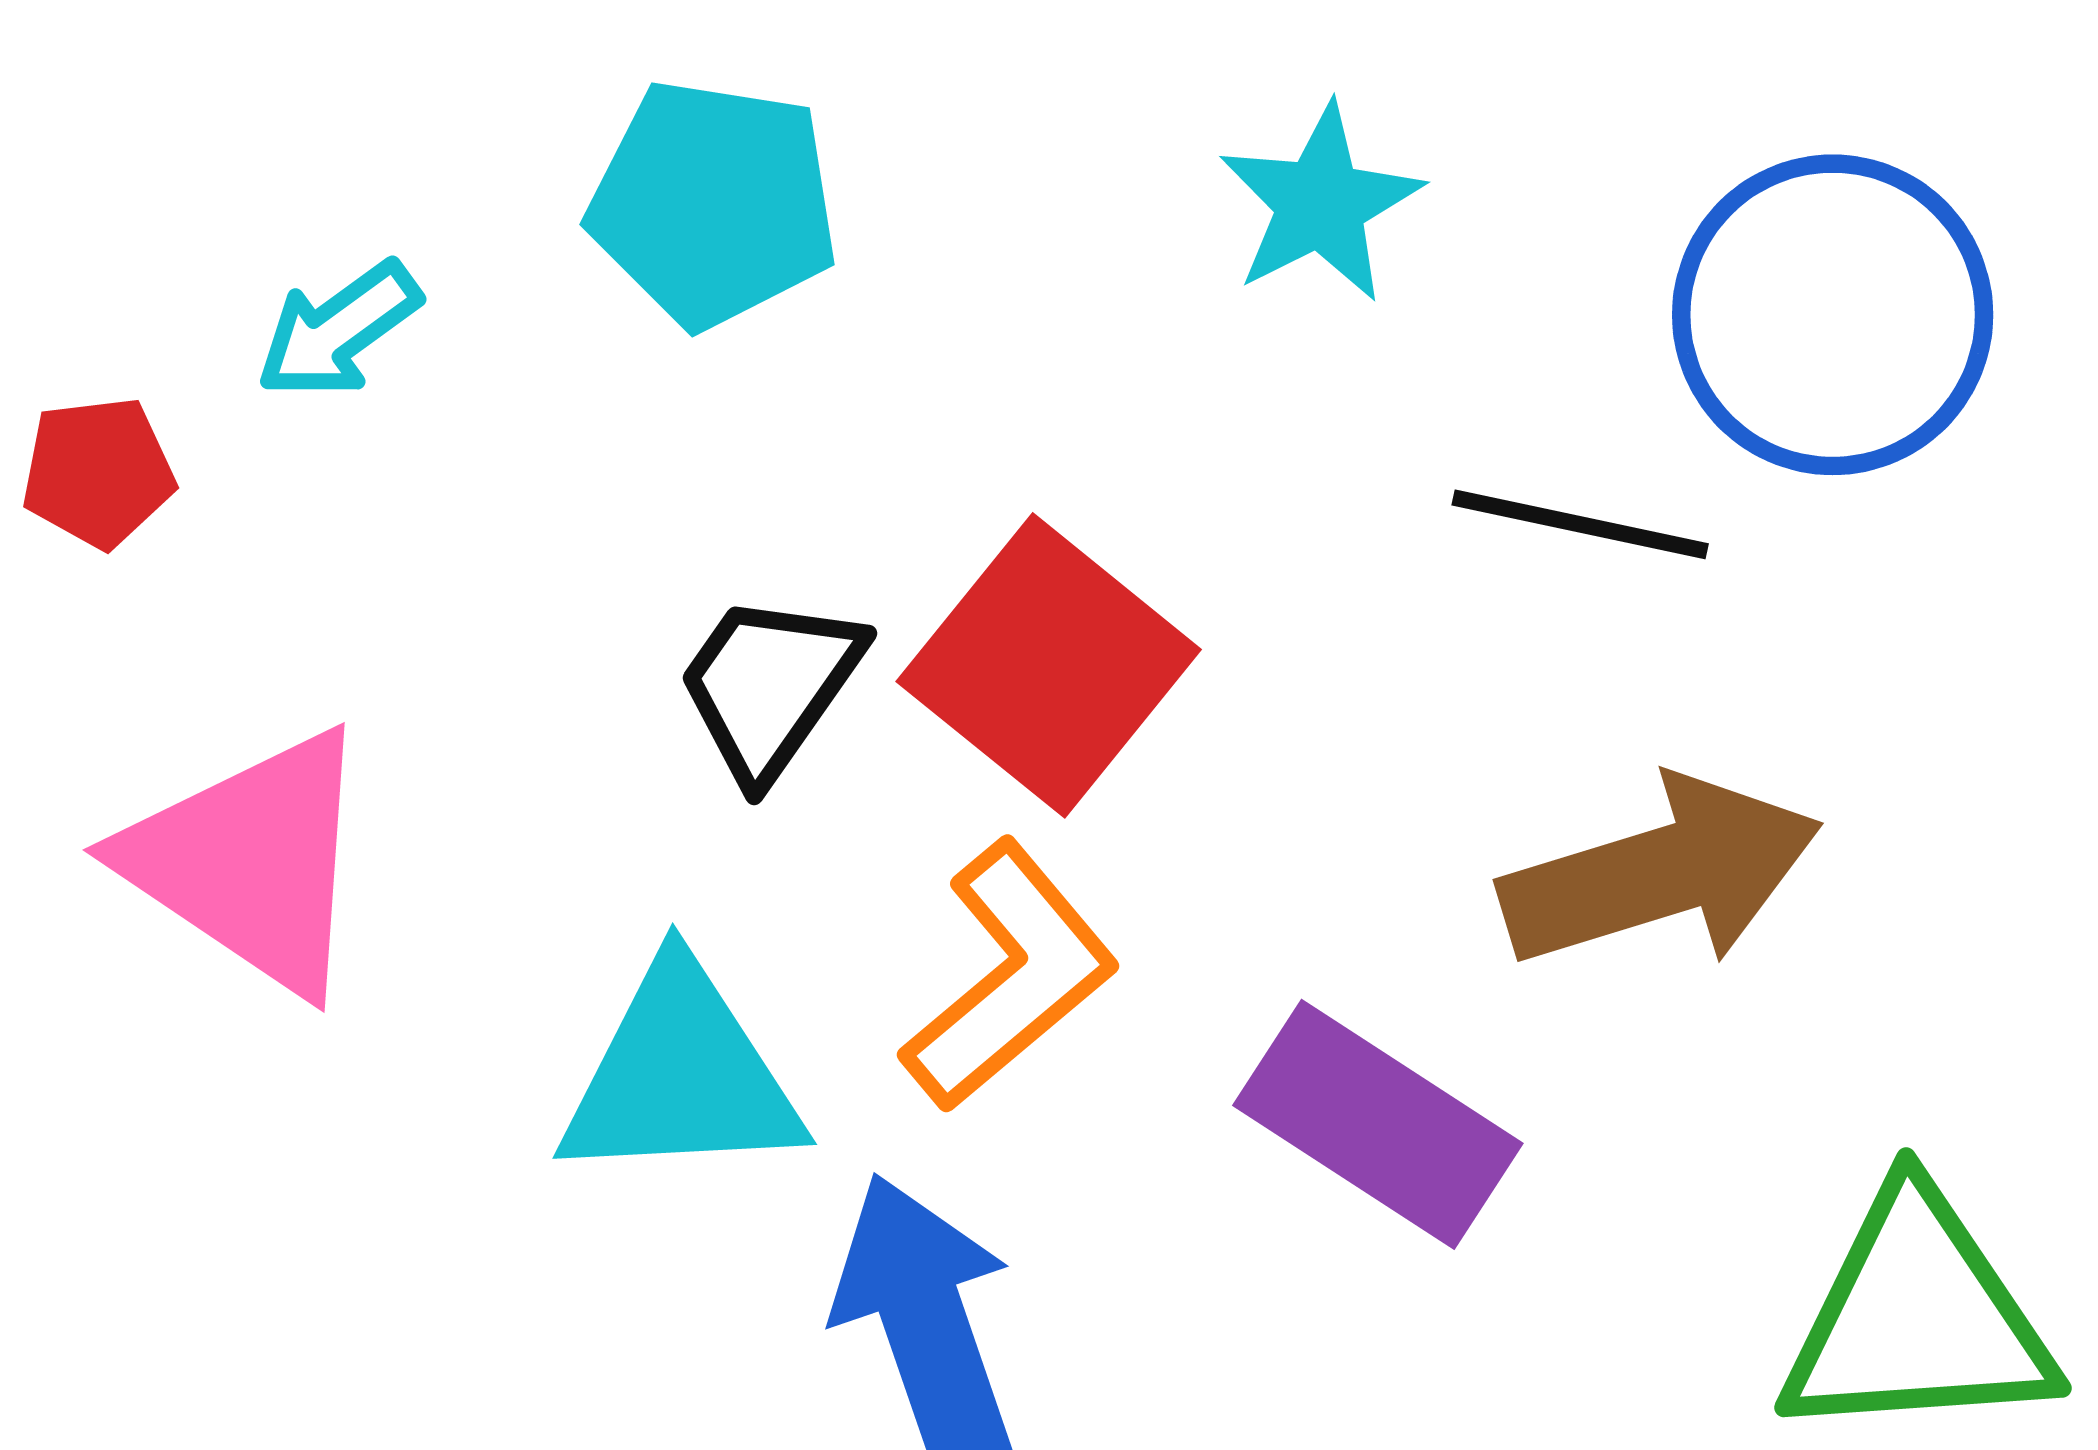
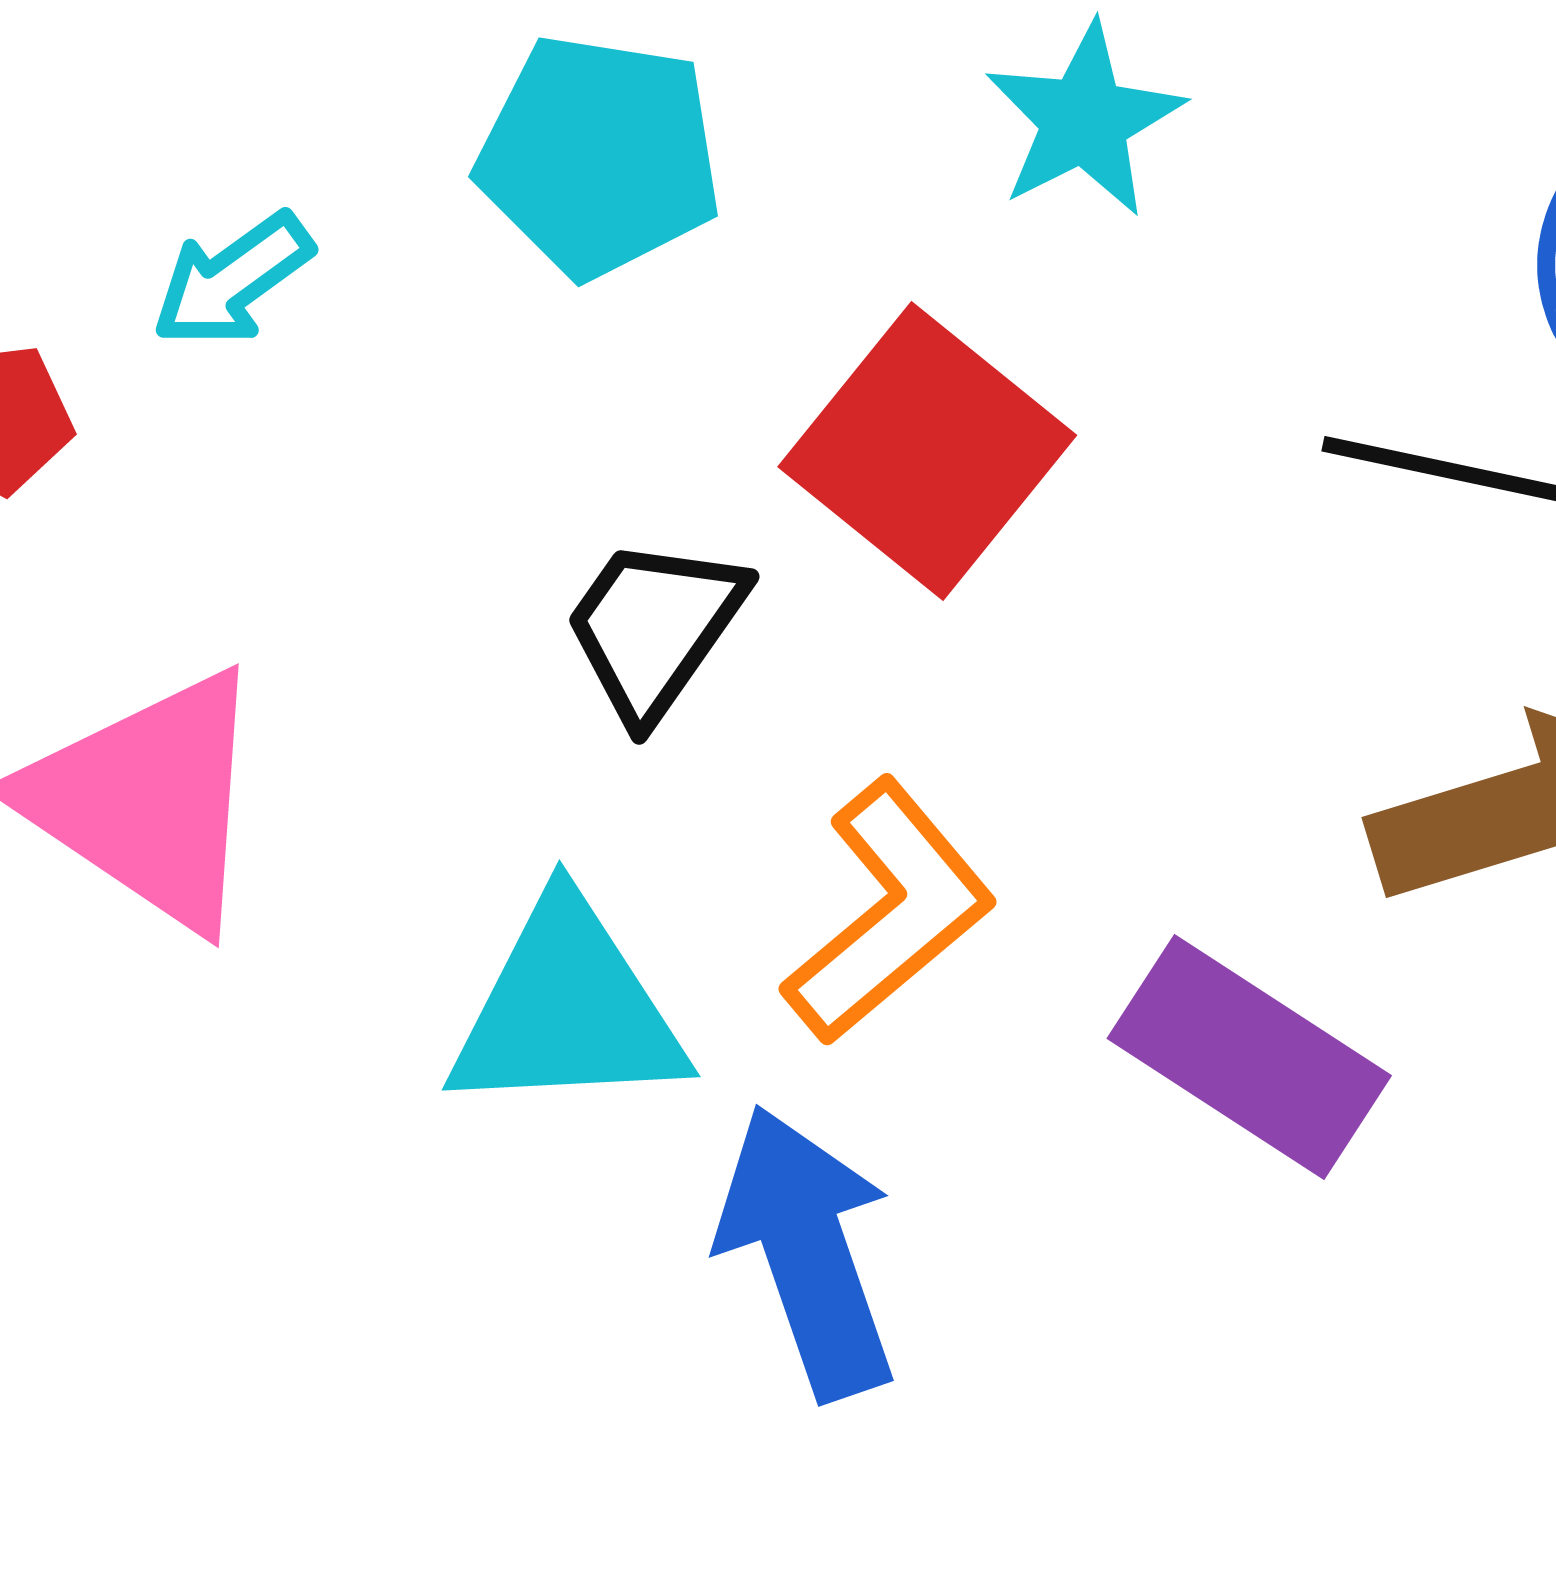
cyan star: (1321, 203) -> (1084, 120), moved
red square: (1049, 665) -> (927, 451), moved

